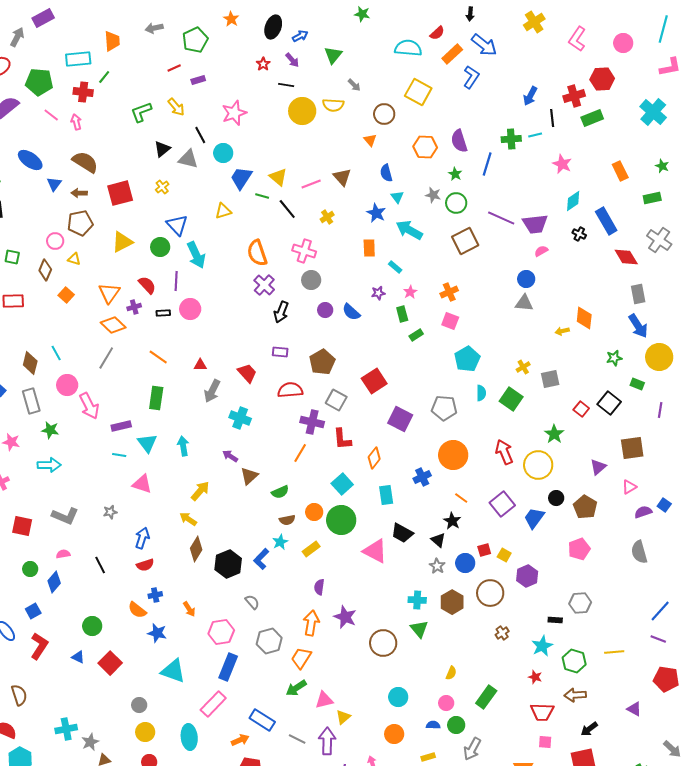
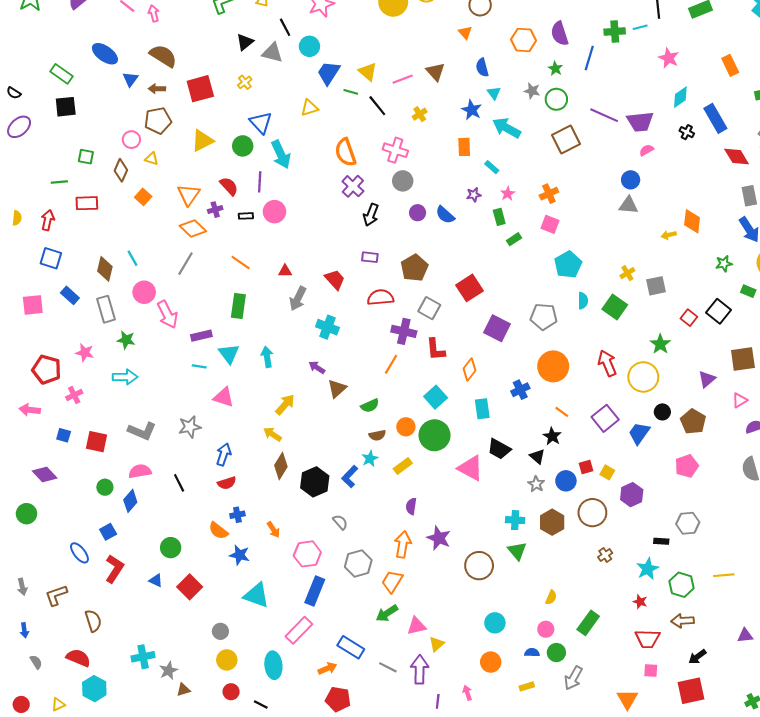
gray star: (110, 512) -> (190, 427), size x1.5
pink semicircle: (63, 554) -> (140, 471), size x1.5
purple triangle: (634, 709) -> (745, 636), turned -35

